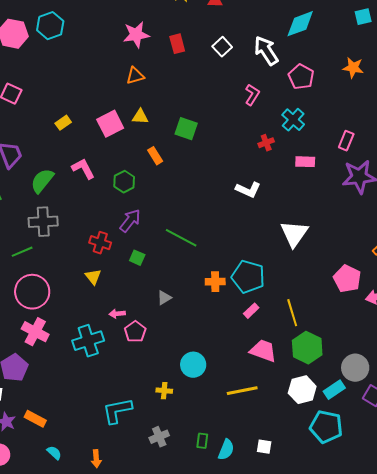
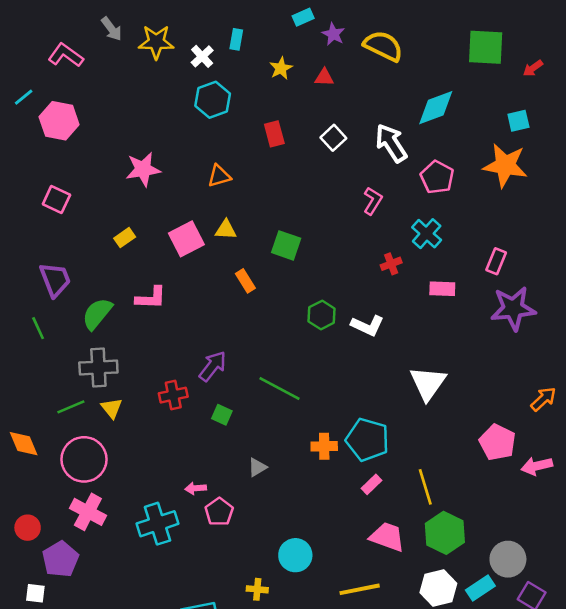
cyan square: (363, 17) -> (518, 121), moved
cyan hexagon: (50, 26) -> (213, 100), moved
pink star: (136, 35) -> (143, 169), moved
orange star: (353, 68) -> (505, 165), size x1.6
pink L-shape: (83, 169) -> (151, 298), turned 120
green hexagon: (124, 182) -> (322, 315), moved
red cross: (100, 243) -> (173, 395), turned -30
yellow triangle: (93, 277) -> (112, 408), moved

